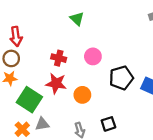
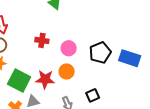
pink circle: (93, 56) -> (69, 48), moved
red star: (56, 83) -> (45, 79), moved

